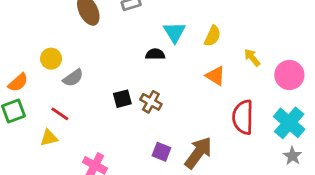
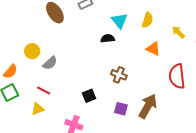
black square: (122, 99) -> (89, 96), moved
brown cross: (151, 102) -> (119, 75), moved

